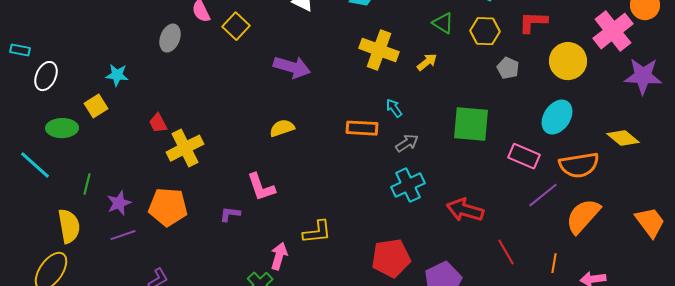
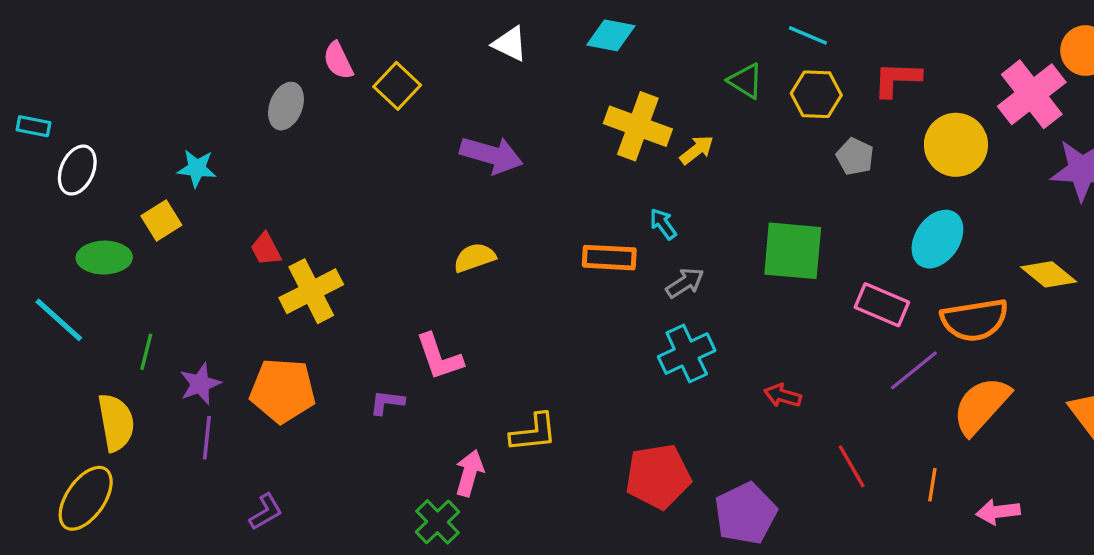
yellow arrow: (427, 62) -> (697, 150), moved
red arrow: (465, 210) -> (783, 396), size x0.6
purple line: (123, 235) -> (207, 438), turned -65

